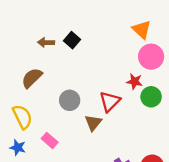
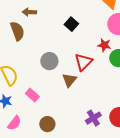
black square: (72, 40) -> (71, 24), moved
brown semicircle: (32, 78) -> (17, 31), moved, turned 114

